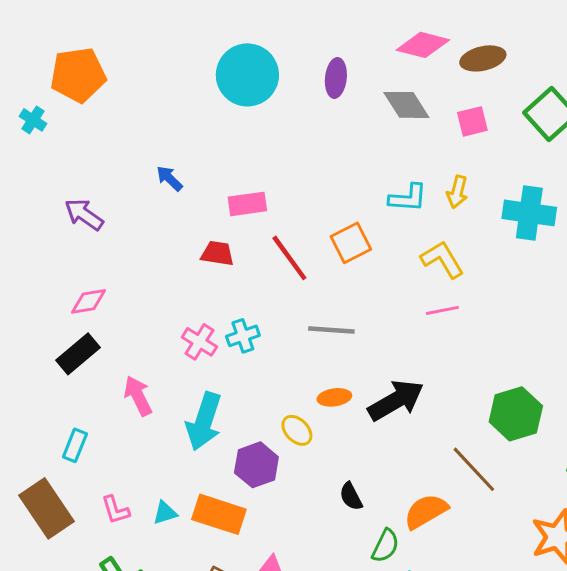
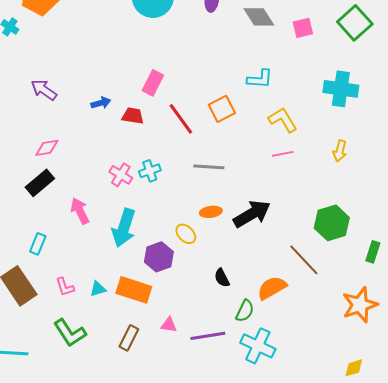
blue arrow: (169, 178) -> (101, 103), moved, turned 120
yellow arrow: (457, 192) -> (340, 151), moved
pink rectangle: (247, 204) -> (153, 83), turned -55

